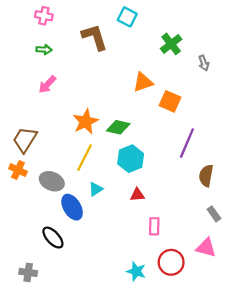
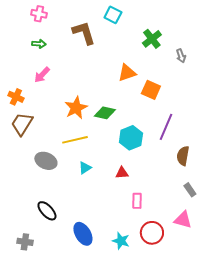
yellow line: (84, 158) -> (75, 140), turned 50
cyan hexagon: (131, 159) -> (131, 138), moved
orange cross: (18, 170) -> (16, 97), moved
blue ellipse: (72, 207) -> (83, 234), moved

